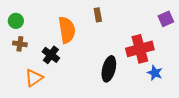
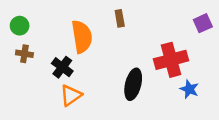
orange triangle: (34, 78) -> (71, 95), moved

